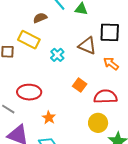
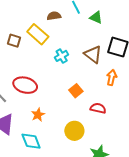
orange arrow: (111, 64) -> (111, 78), turned 49
red semicircle: (105, 97) -> (98, 108), size x0.7
yellow circle: (98, 123) -> (74, 131), moved

